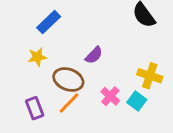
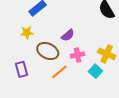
pink cross: (110, 96) -> (78, 55), moved, turned 32
orange line: (69, 103) -> (59, 72), moved

